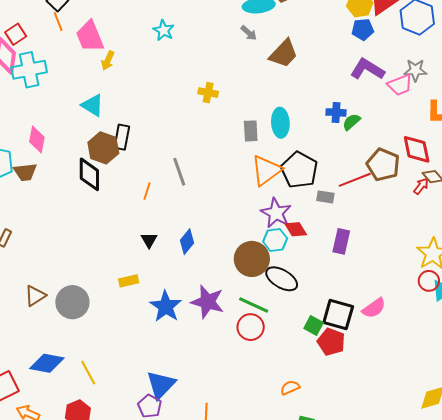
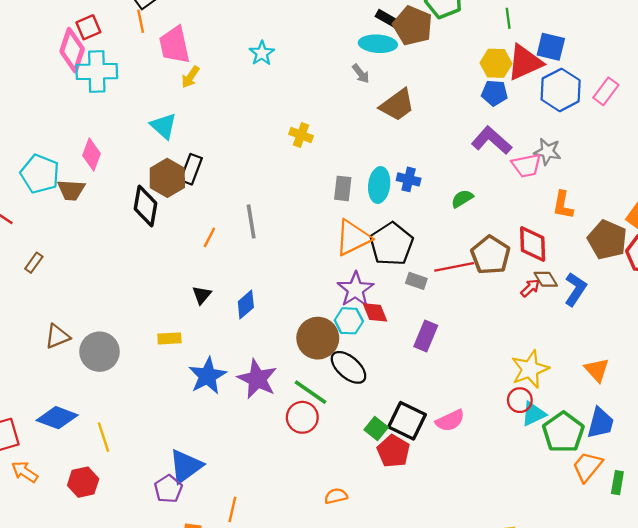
blue cross: (336, 112) -> (409, 179), moved

